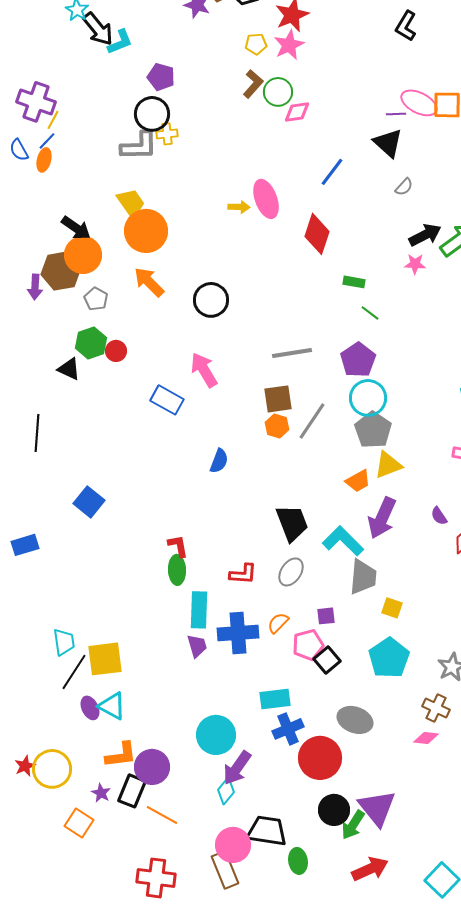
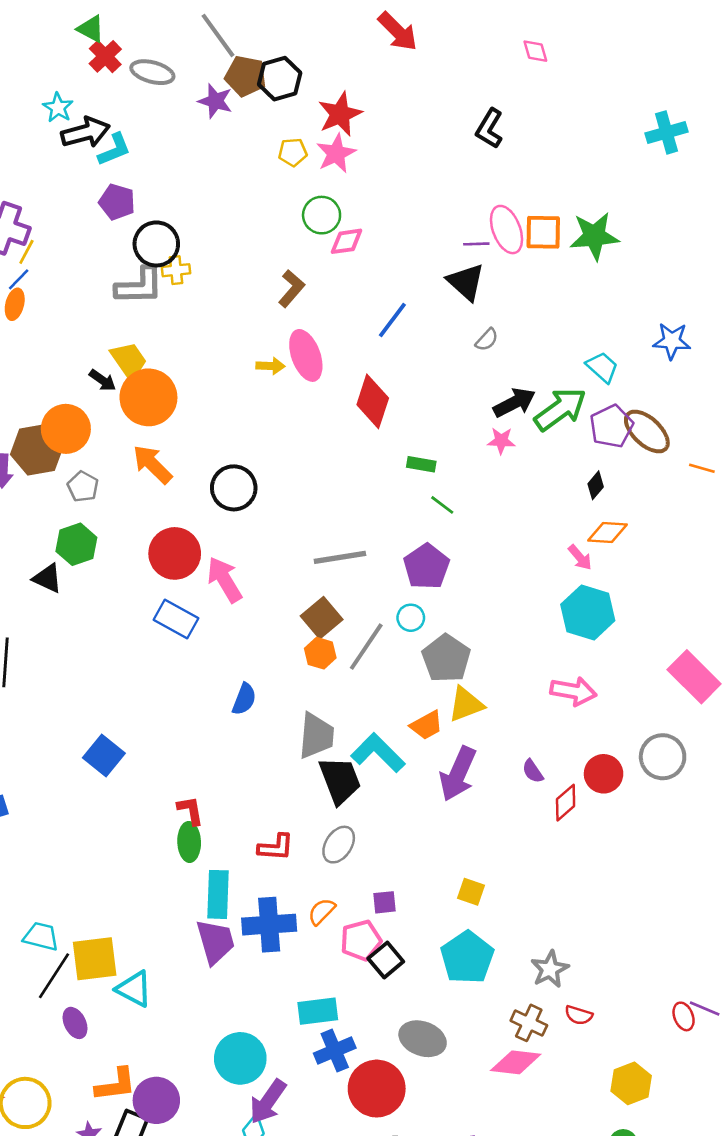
black arrow: (98, 29) -> (86, 132), turned -66
purple pentagon: (161, 77) -> (117, 202), moved
brown L-shape: (253, 84) -> (291, 289), moved
pink ellipse: (419, 103) -> (507, 230), turned 42
black arrow: (76, 228) -> (103, 380), moved, size x0.7
red circle: (116, 351) -> (175, 553), moved, size x1.8
cyan circle: (368, 398) -> (411, 618), moved, size x0.6
brown square: (278, 399) -> (322, 618), turned -32
blue square: (89, 502) -> (104, 755), moved
cyan L-shape: (343, 541) -> (378, 753), moved
gray trapezoid: (363, 577) -> (316, 736), moved
cyan trapezoid: (64, 642) -> (41, 936), turned -68
purple trapezoid: (197, 646) -> (215, 942), size x1.5
cyan triangle: (112, 706) -> (134, 989), moved
pink diamond: (426, 738) -> (516, 1062), size x1.5

